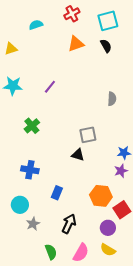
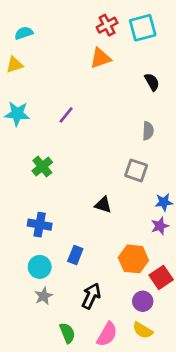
red cross: (72, 14) -> (107, 25), moved
cyan semicircle: (36, 25) -> (24, 33), moved
black semicircle: (106, 46) -> (152, 82), moved
gray square: (88, 135) -> (136, 170), moved, turned 30
cyan circle: (20, 205) -> (40, 267), moved

